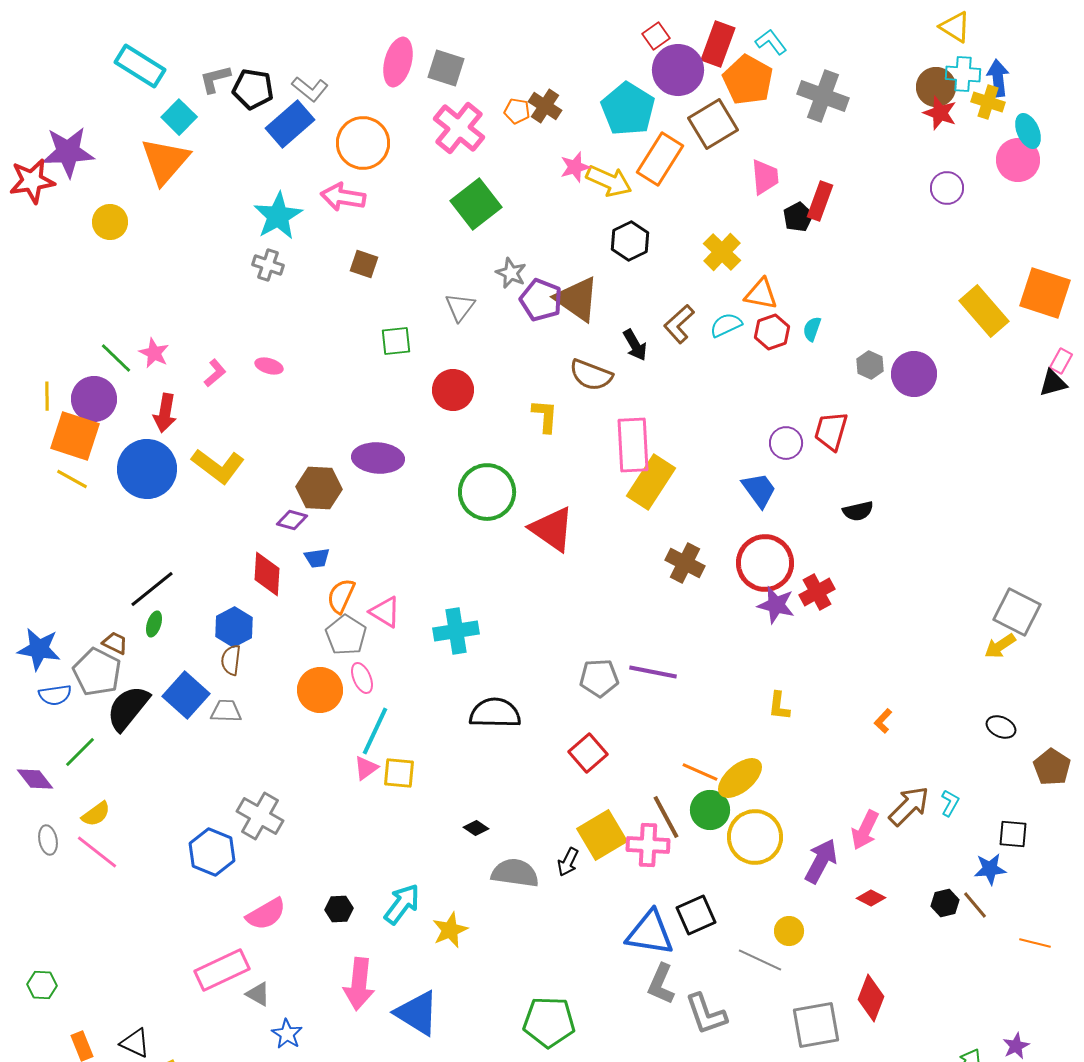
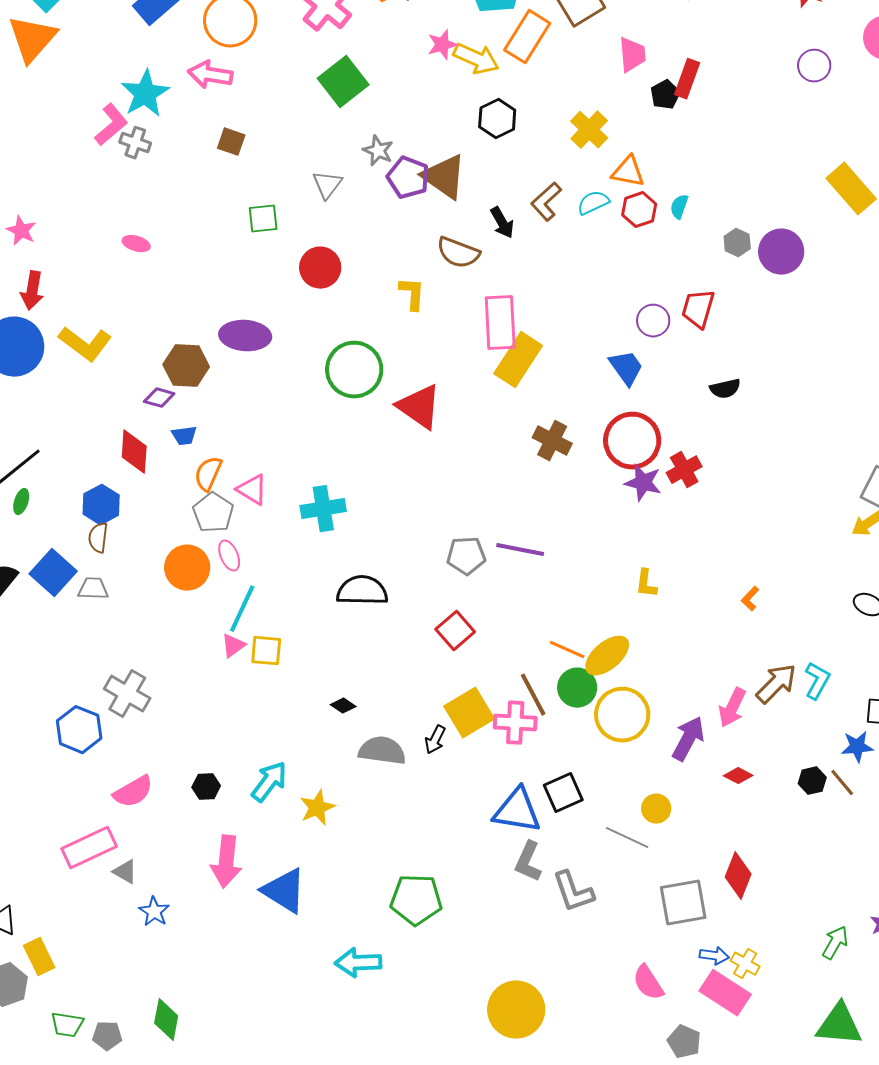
pink L-shape: (215, 373) -> (111, 125), moved, size x1.5
cyan L-shape: (950, 803) -> (817, 681), size x1.4

